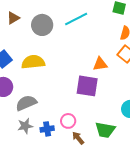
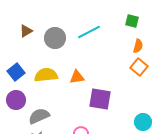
orange triangle: (100, 64) -> (77, 77), moved

